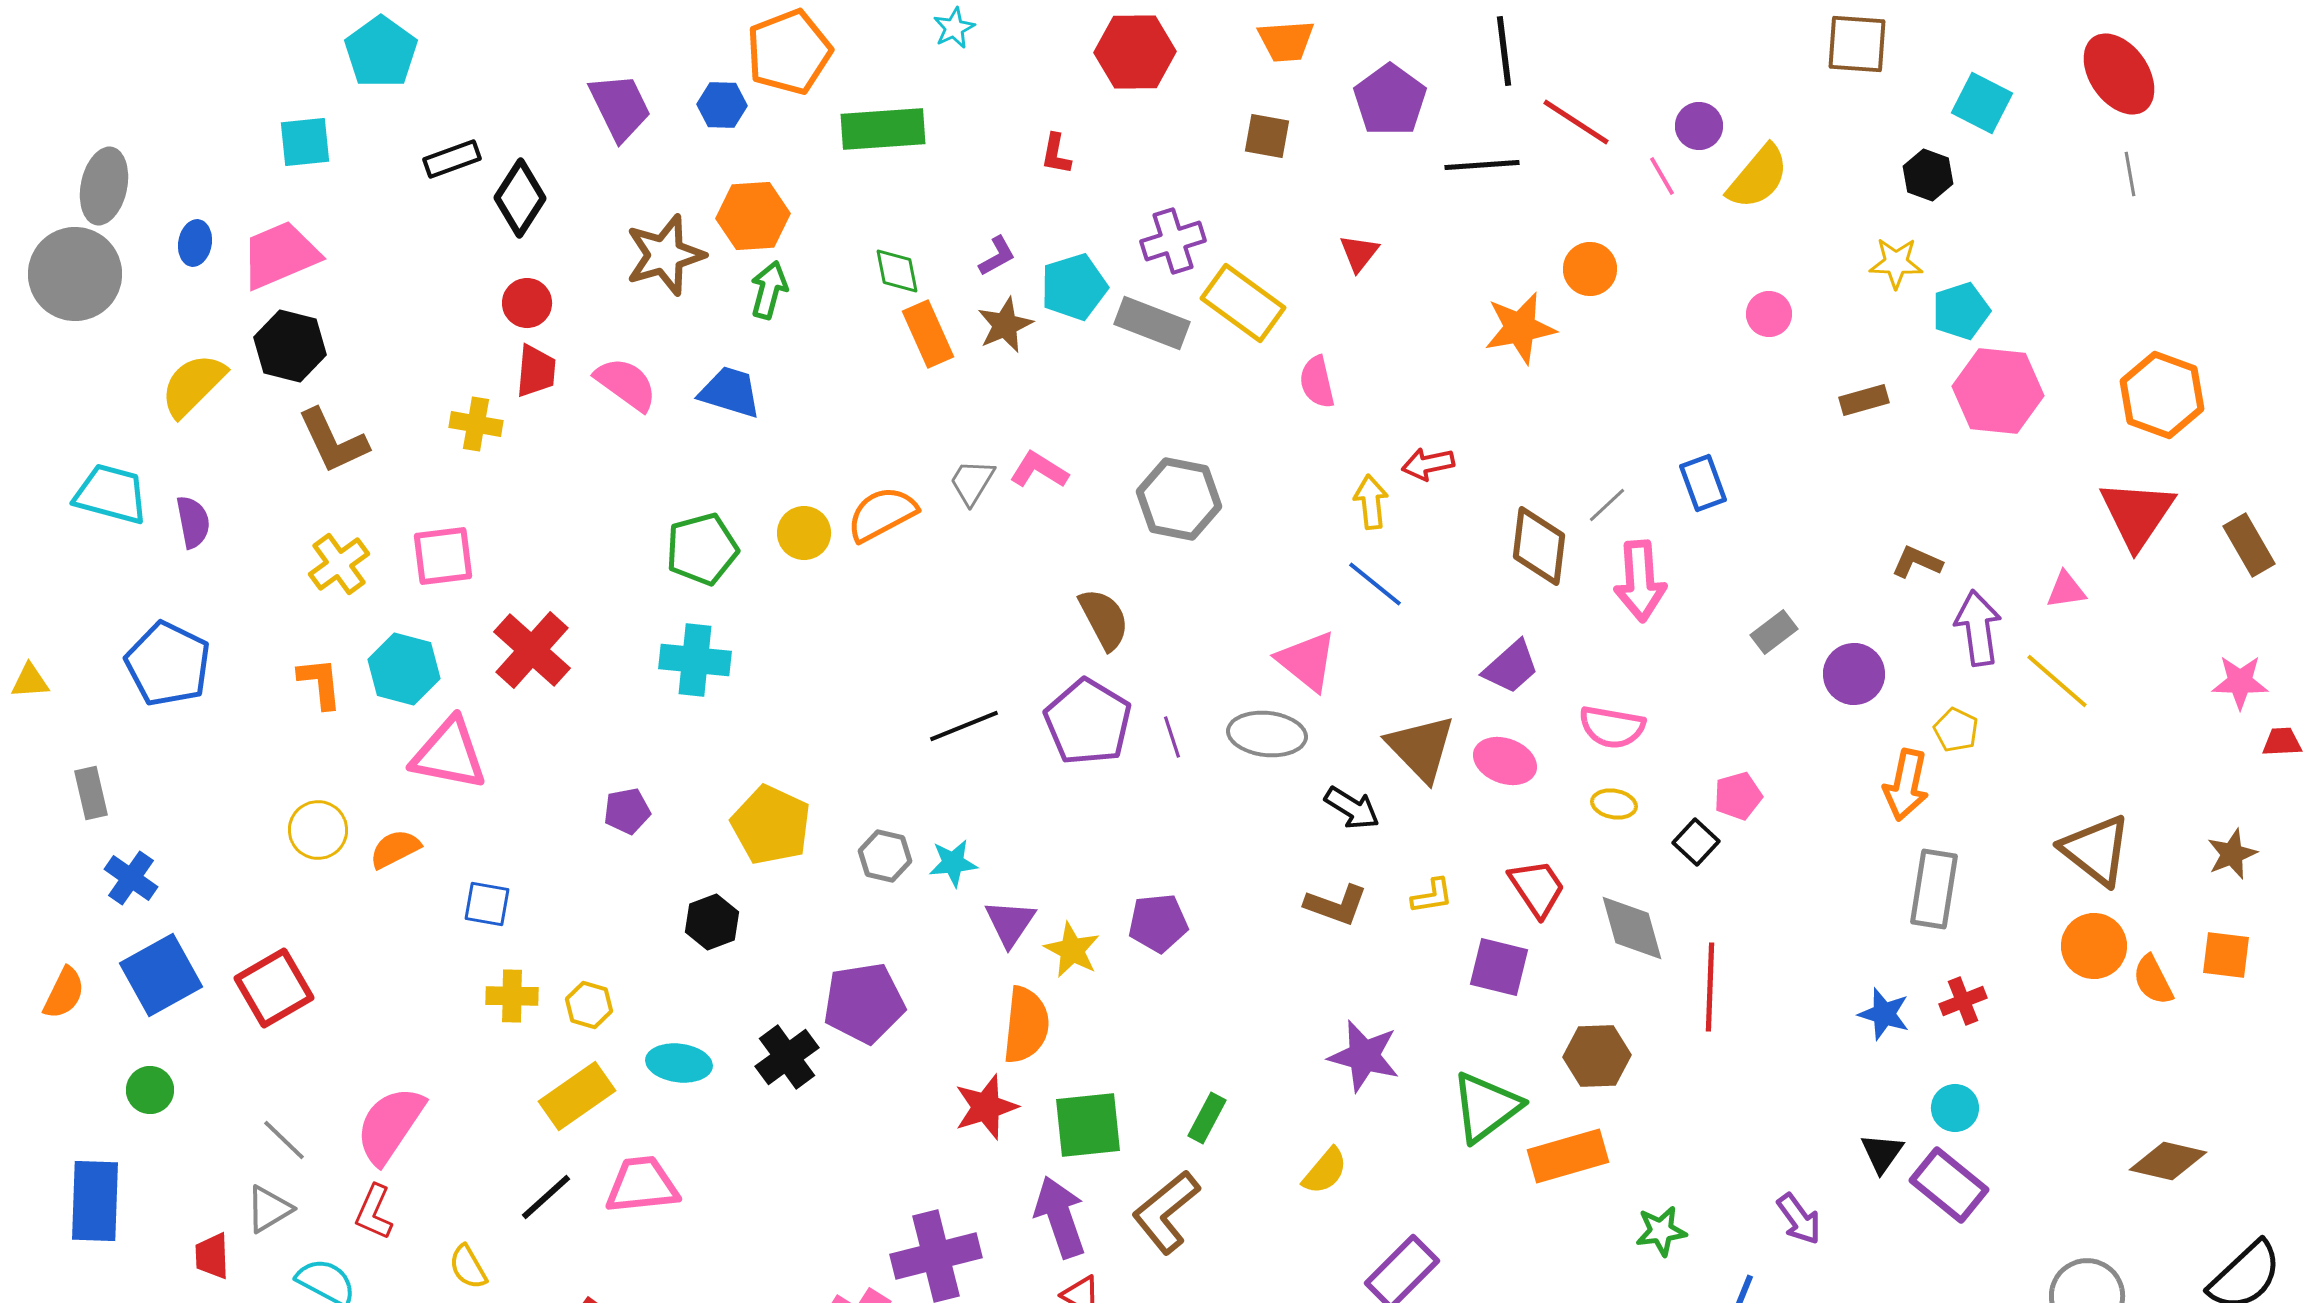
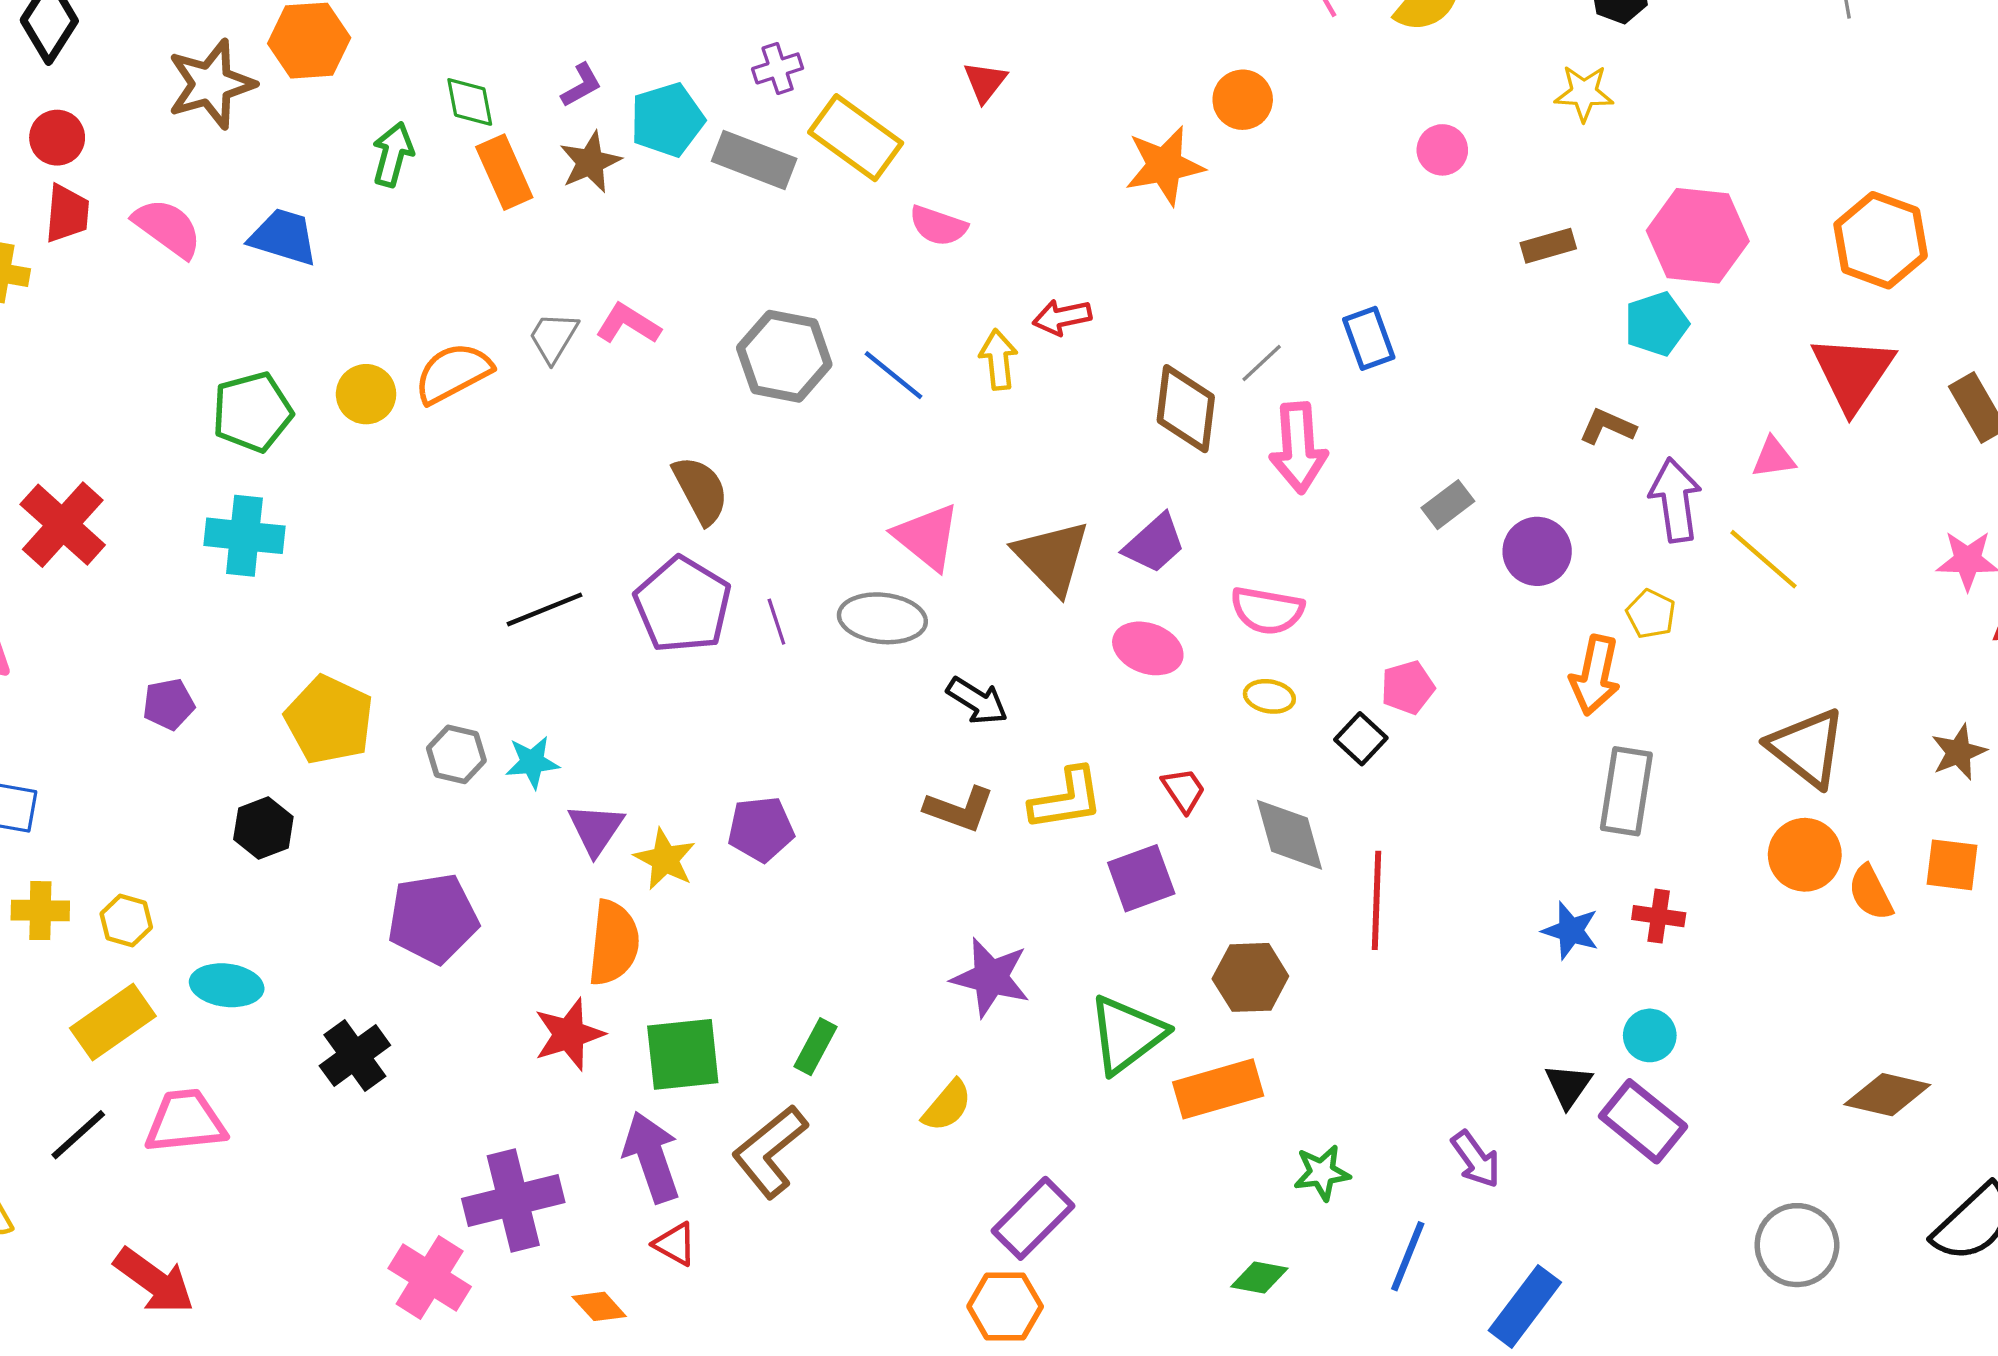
purple cross: (1173, 241) -> (778, 68), size x0.7
green arrow: (769, 290) -> (393, 154), moved
cyan pentagon: (1961, 311) -> (1656, 324), moved
pink semicircle: (1317, 382) -> (938, 226), turned -58
blue line: (1375, 584) -> (894, 375), moved
brown triangle: (1421, 748) -> (1052, 557), moved
red trapezoid: (1537, 888) -> (1184, 790), size x0.7
yellow L-shape: (1432, 896) -> (1066, 799), size x1.6
purple square: (1499, 967) -> (1141, 878), turned -34
red cross: (1963, 1001) -> (1659, 916), turned 30
black cross: (787, 1057) -> (355, 1056), moved

